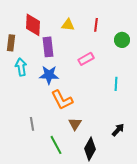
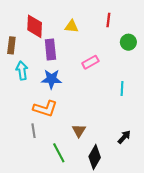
red line: (96, 25) -> (108, 20), moved
orange L-shape: (62, 100) -> (45, 109), moved, turned -45

